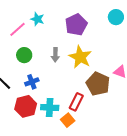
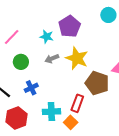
cyan star: (37, 19) -> (47, 37), moved
gray arrow: (55, 55) -> (52, 59), turned 72
red hexagon: (26, 106) -> (16, 118), moved

